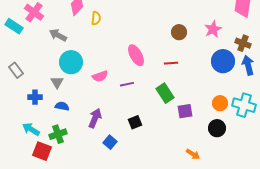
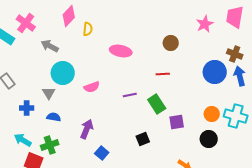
pink star: (213, 29) -> (205, 24), moved
pink ellipse: (136, 55) -> (121, 51), moved, turned -50
purple line: (127, 84) -> (130, 95), moved
black square: (135, 122) -> (143, 139), moved

